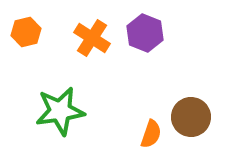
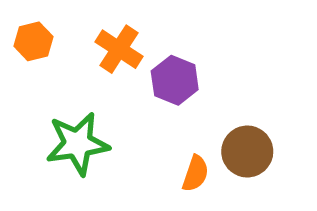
purple hexagon: (145, 33) -> (175, 80), moved

